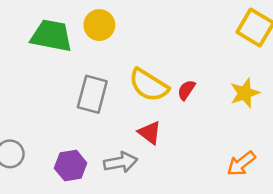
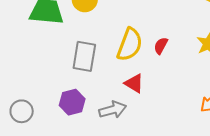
yellow semicircle: (149, 85) -> (130, 45), turned -96
purple hexagon: (71, 166) -> (72, 102), moved

